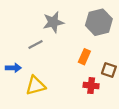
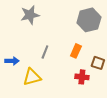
gray star: (53, 22) -> (30, 15), moved
gray line: (36, 44) -> (45, 52), moved, turned -40

